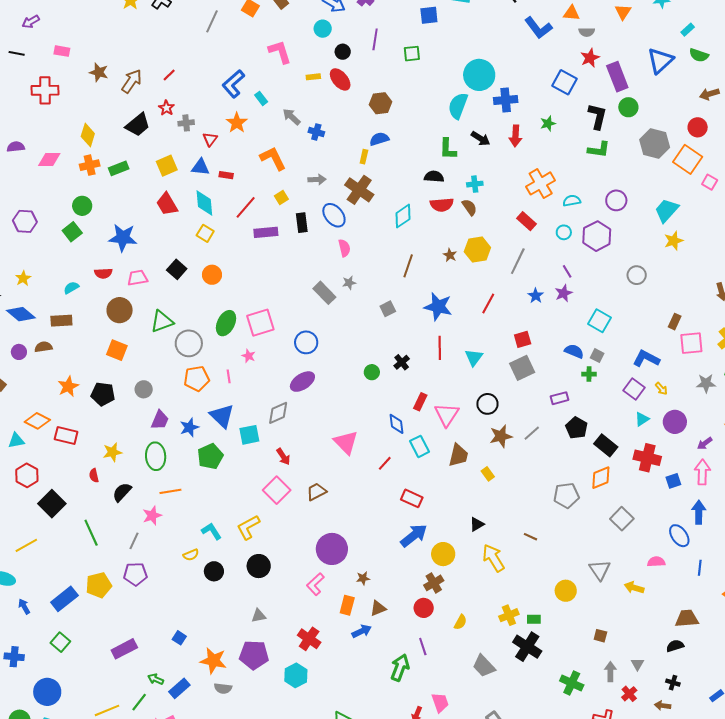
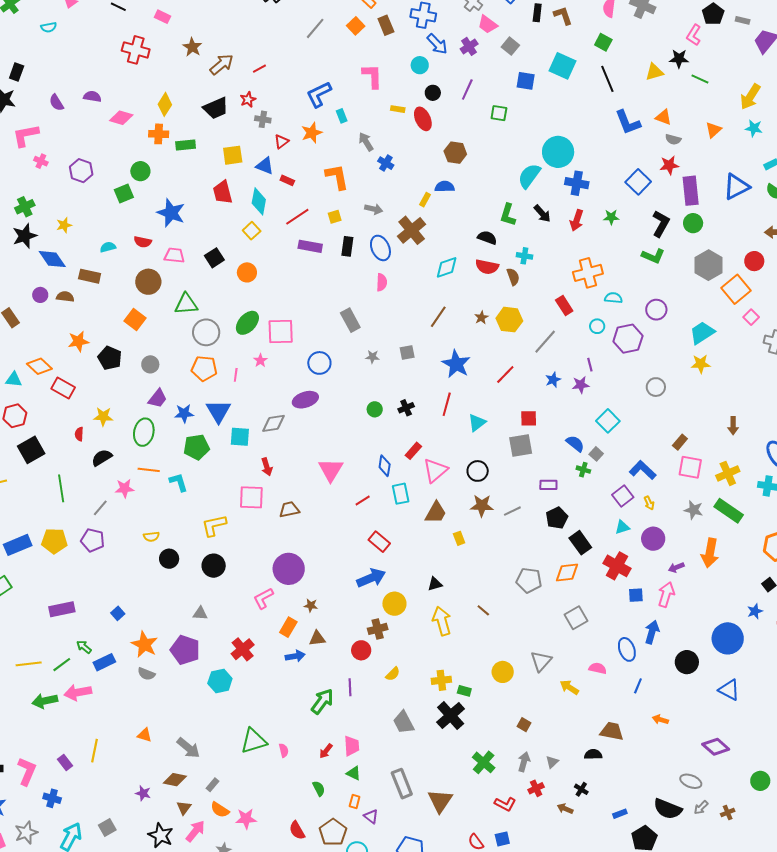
gray star: (349, 283) -> (372, 357), moved
pink square: (277, 490) -> (251, 497), turned 32
cyan L-shape: (211, 531) -> (179, 482), moved

